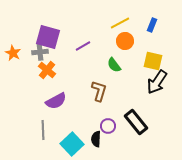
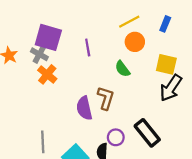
purple line: (83, 46) -> (88, 48), turned -70
gray cross: (40, 52) -> (39, 54), turned 35
purple semicircle: (56, 101) -> (84, 108), moved, turned 105

